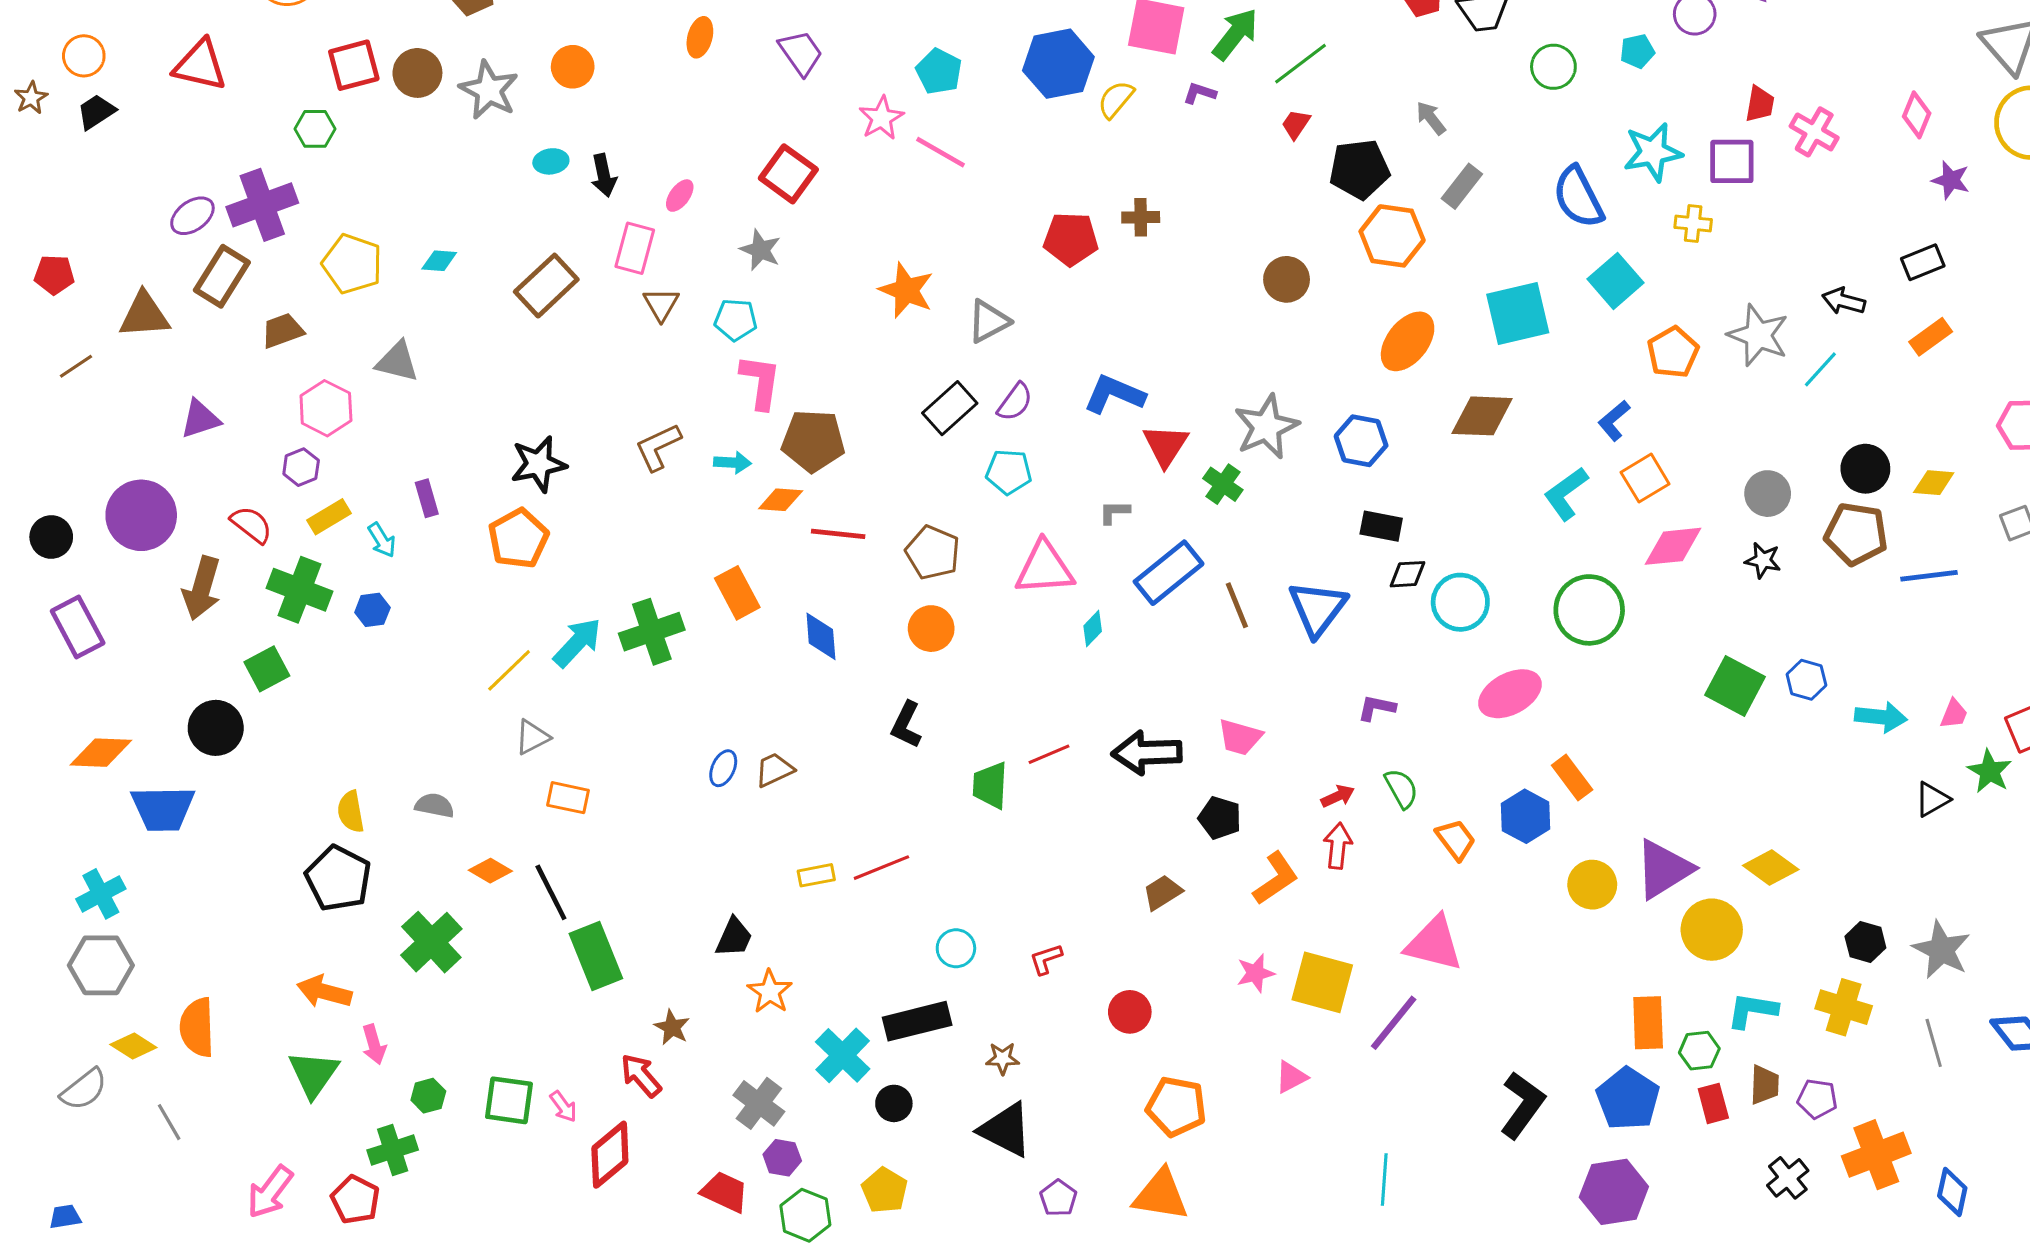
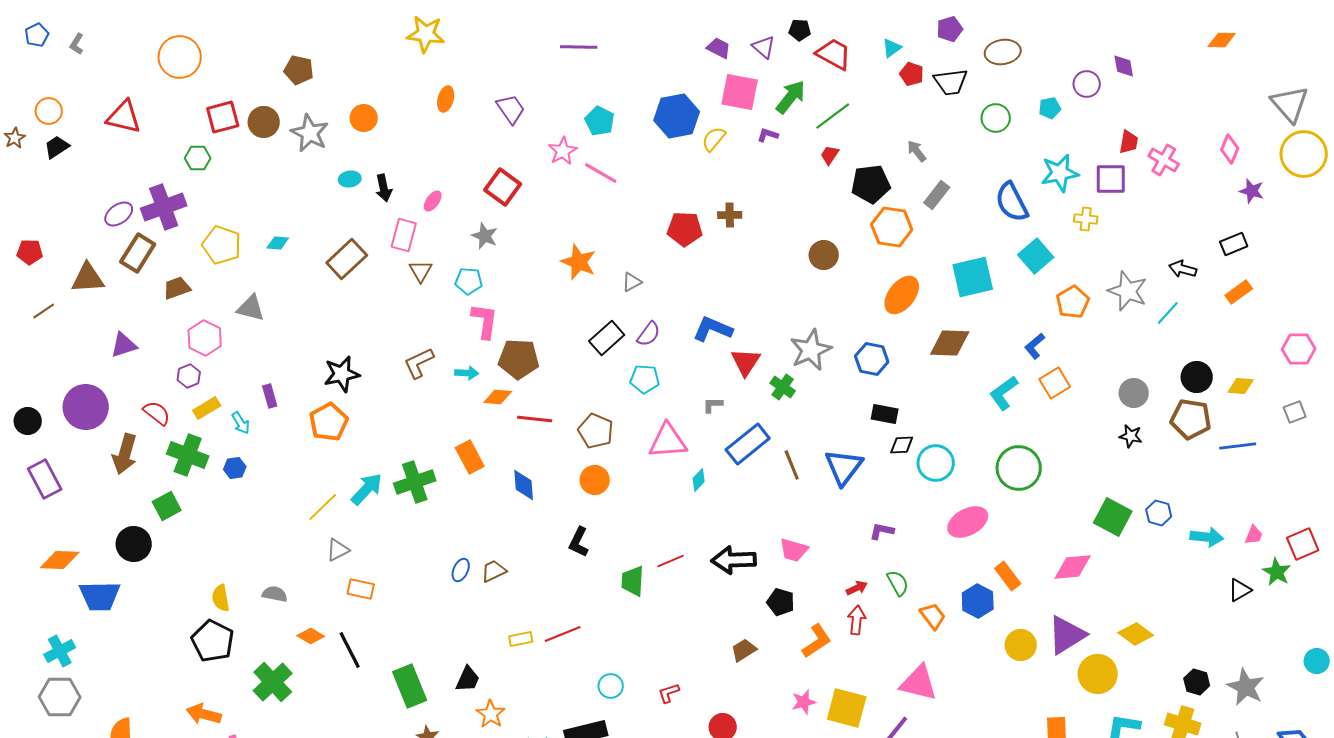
gray triangle: (989, 321) -> (632, 282), size x0.7
pink diamond: (1673, 546) -> (1073, 567), moved
green rectangle: (596, 956) -> (410, 686), moved

